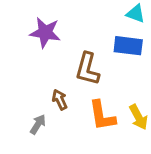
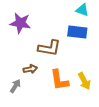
brown L-shape: (87, 69) -> (49, 48), turned -95
brown arrow: (60, 100) -> (30, 69), turned 104

